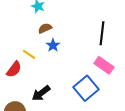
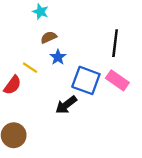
blue square: (86, 88) -> (86, 80), moved, turned -30
black arrow: (41, 93) -> (66, 105), moved

